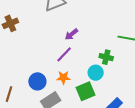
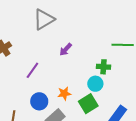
purple line: (64, 54) -> (32, 70), moved

